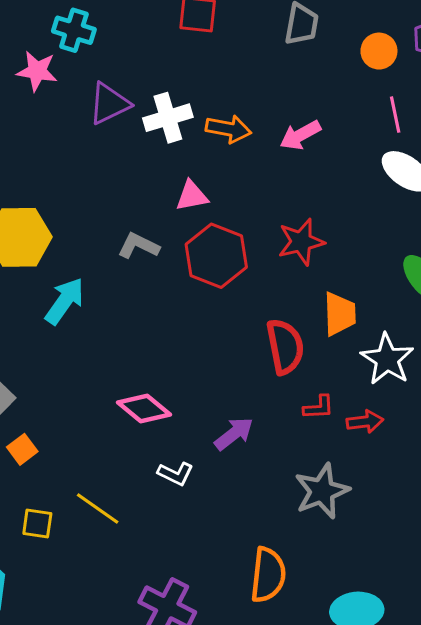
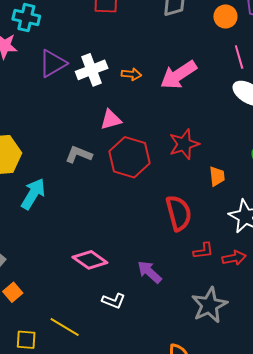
orange arrow: (228, 129) -> (131, 74), size x0.7
pink arrow: (300, 135) -> (178, 75), size x1.4
orange trapezoid: (340, 314) -> (217, 176), moved, size x0.7
purple arrow: (234, 434) -> (150, 272), turned -96

